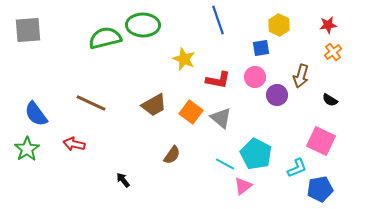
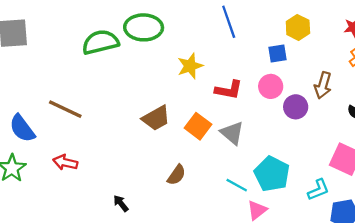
yellow star: (184, 59) -> (190, 66), turned 30
brown line: (91, 103) -> (65, 109), moved

